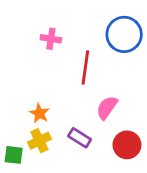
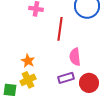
pink semicircle: (107, 108) -> (75, 57), turned -42
purple rectangle: (80, 138) -> (66, 78), moved, turned -49

